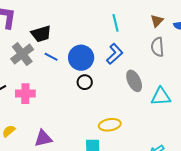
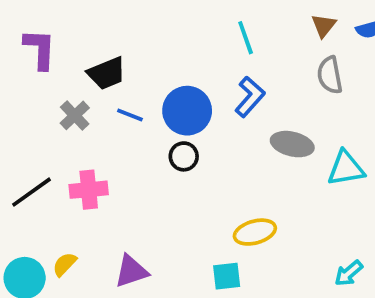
gray cross: (22, 54) -> (75, 115), size x0.7
gray ellipse: (134, 81) -> (292, 144), turned -45
black circle: (85, 82) -> (184, 156), moved

